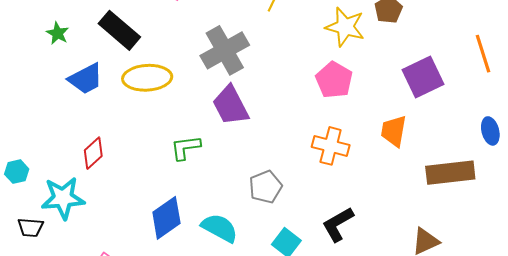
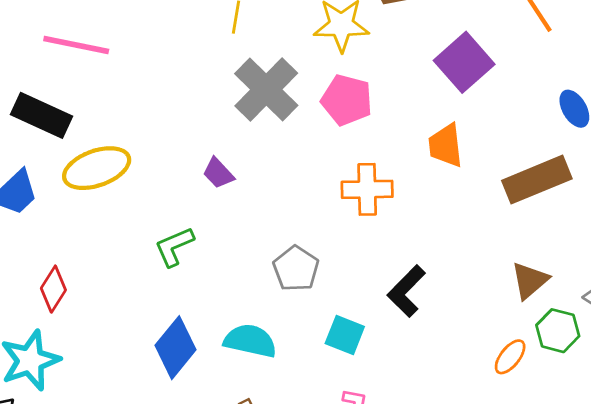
gray cross: (225, 50) -> (266, 89), moved
purple trapezoid: (231, 105) -> (218, 173), size x0.6

